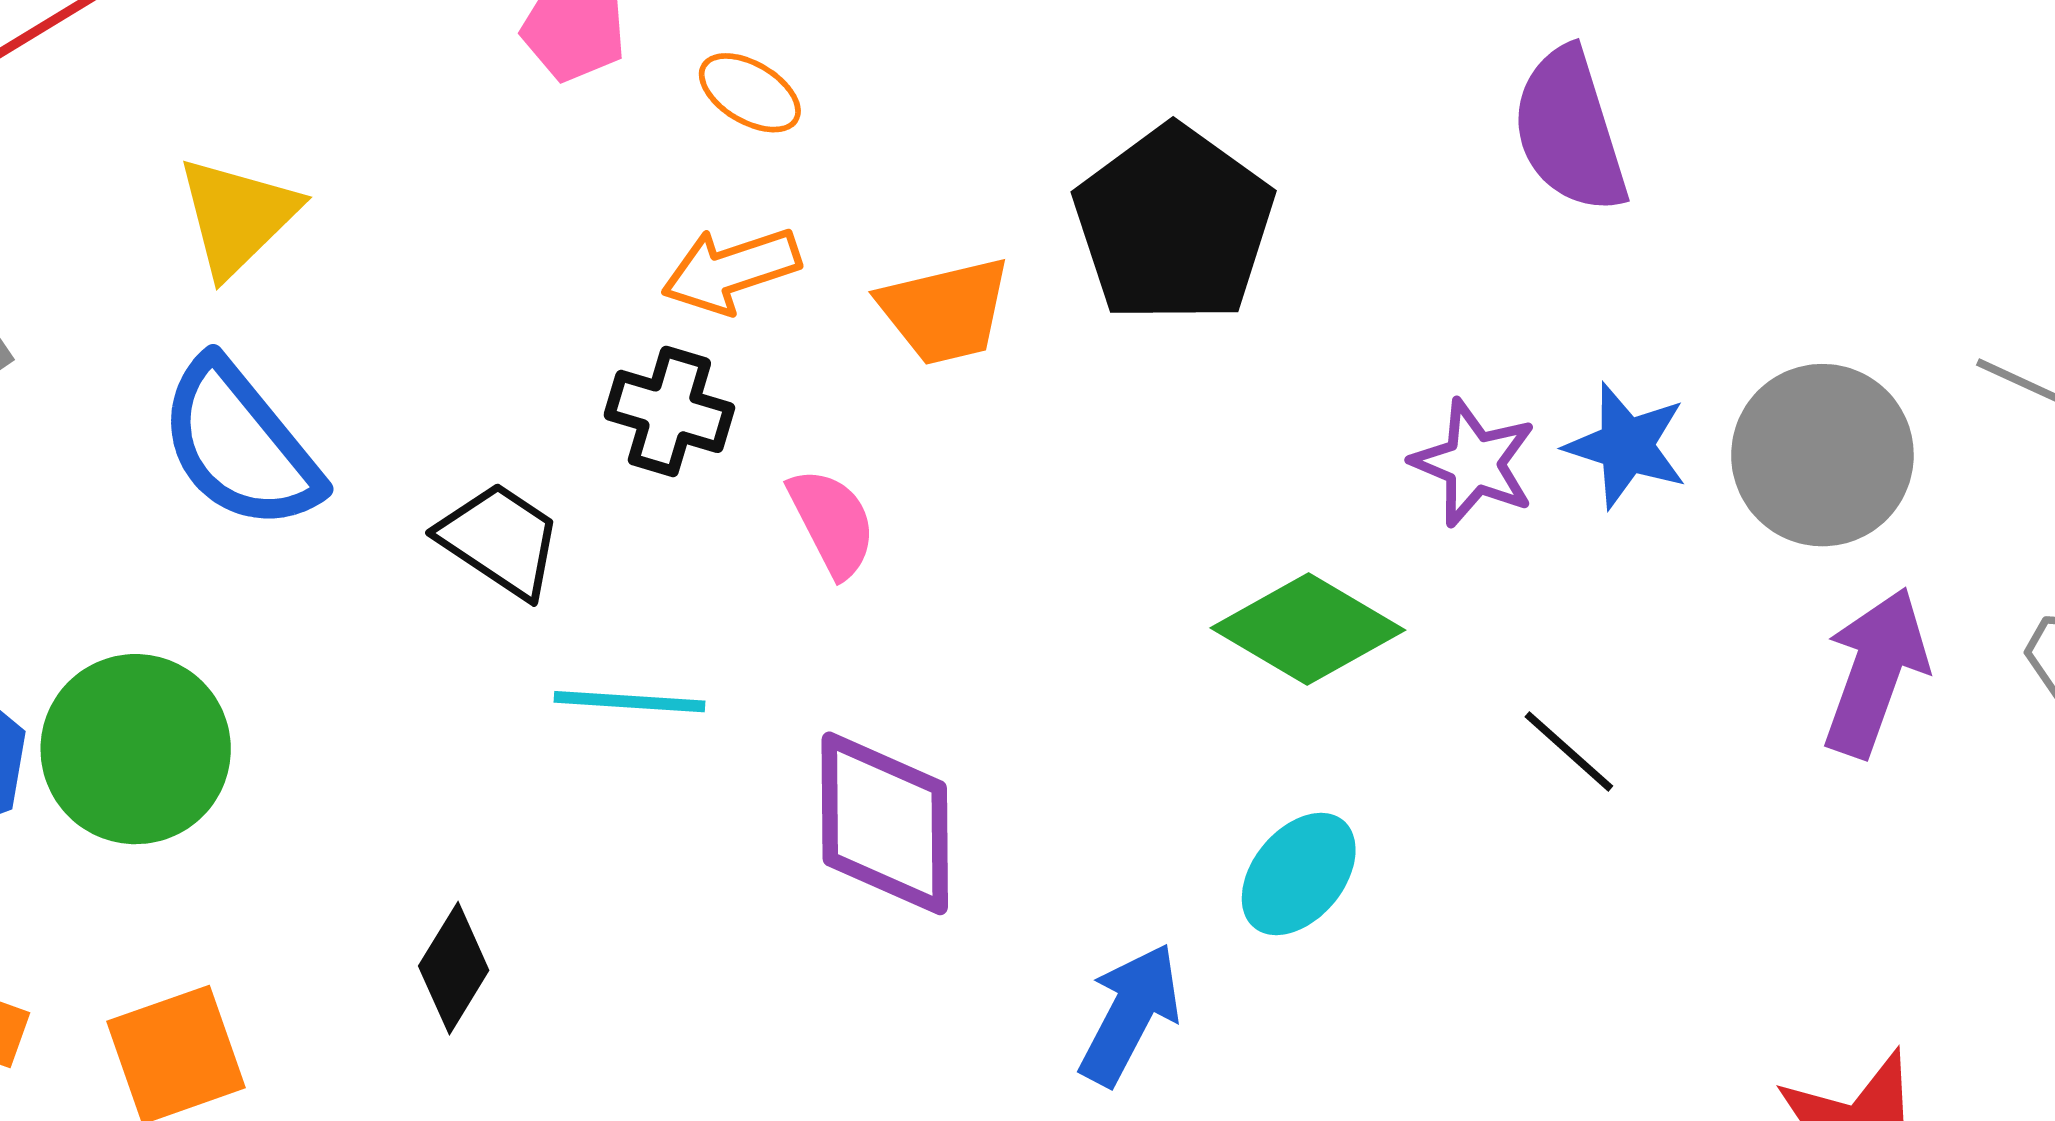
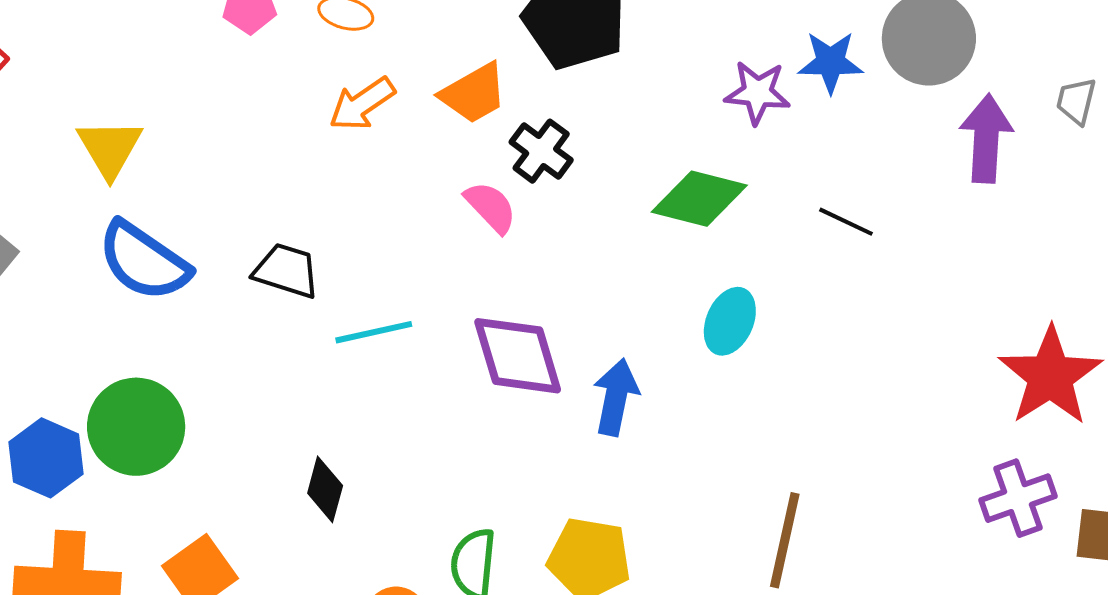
black cross: (669, 411) -> (541, 151), moved, turned 36
pink semicircle: (832, 522) -> (491, 207), moved
blue arrow: (1130, 1014) -> (616, 397), moved

